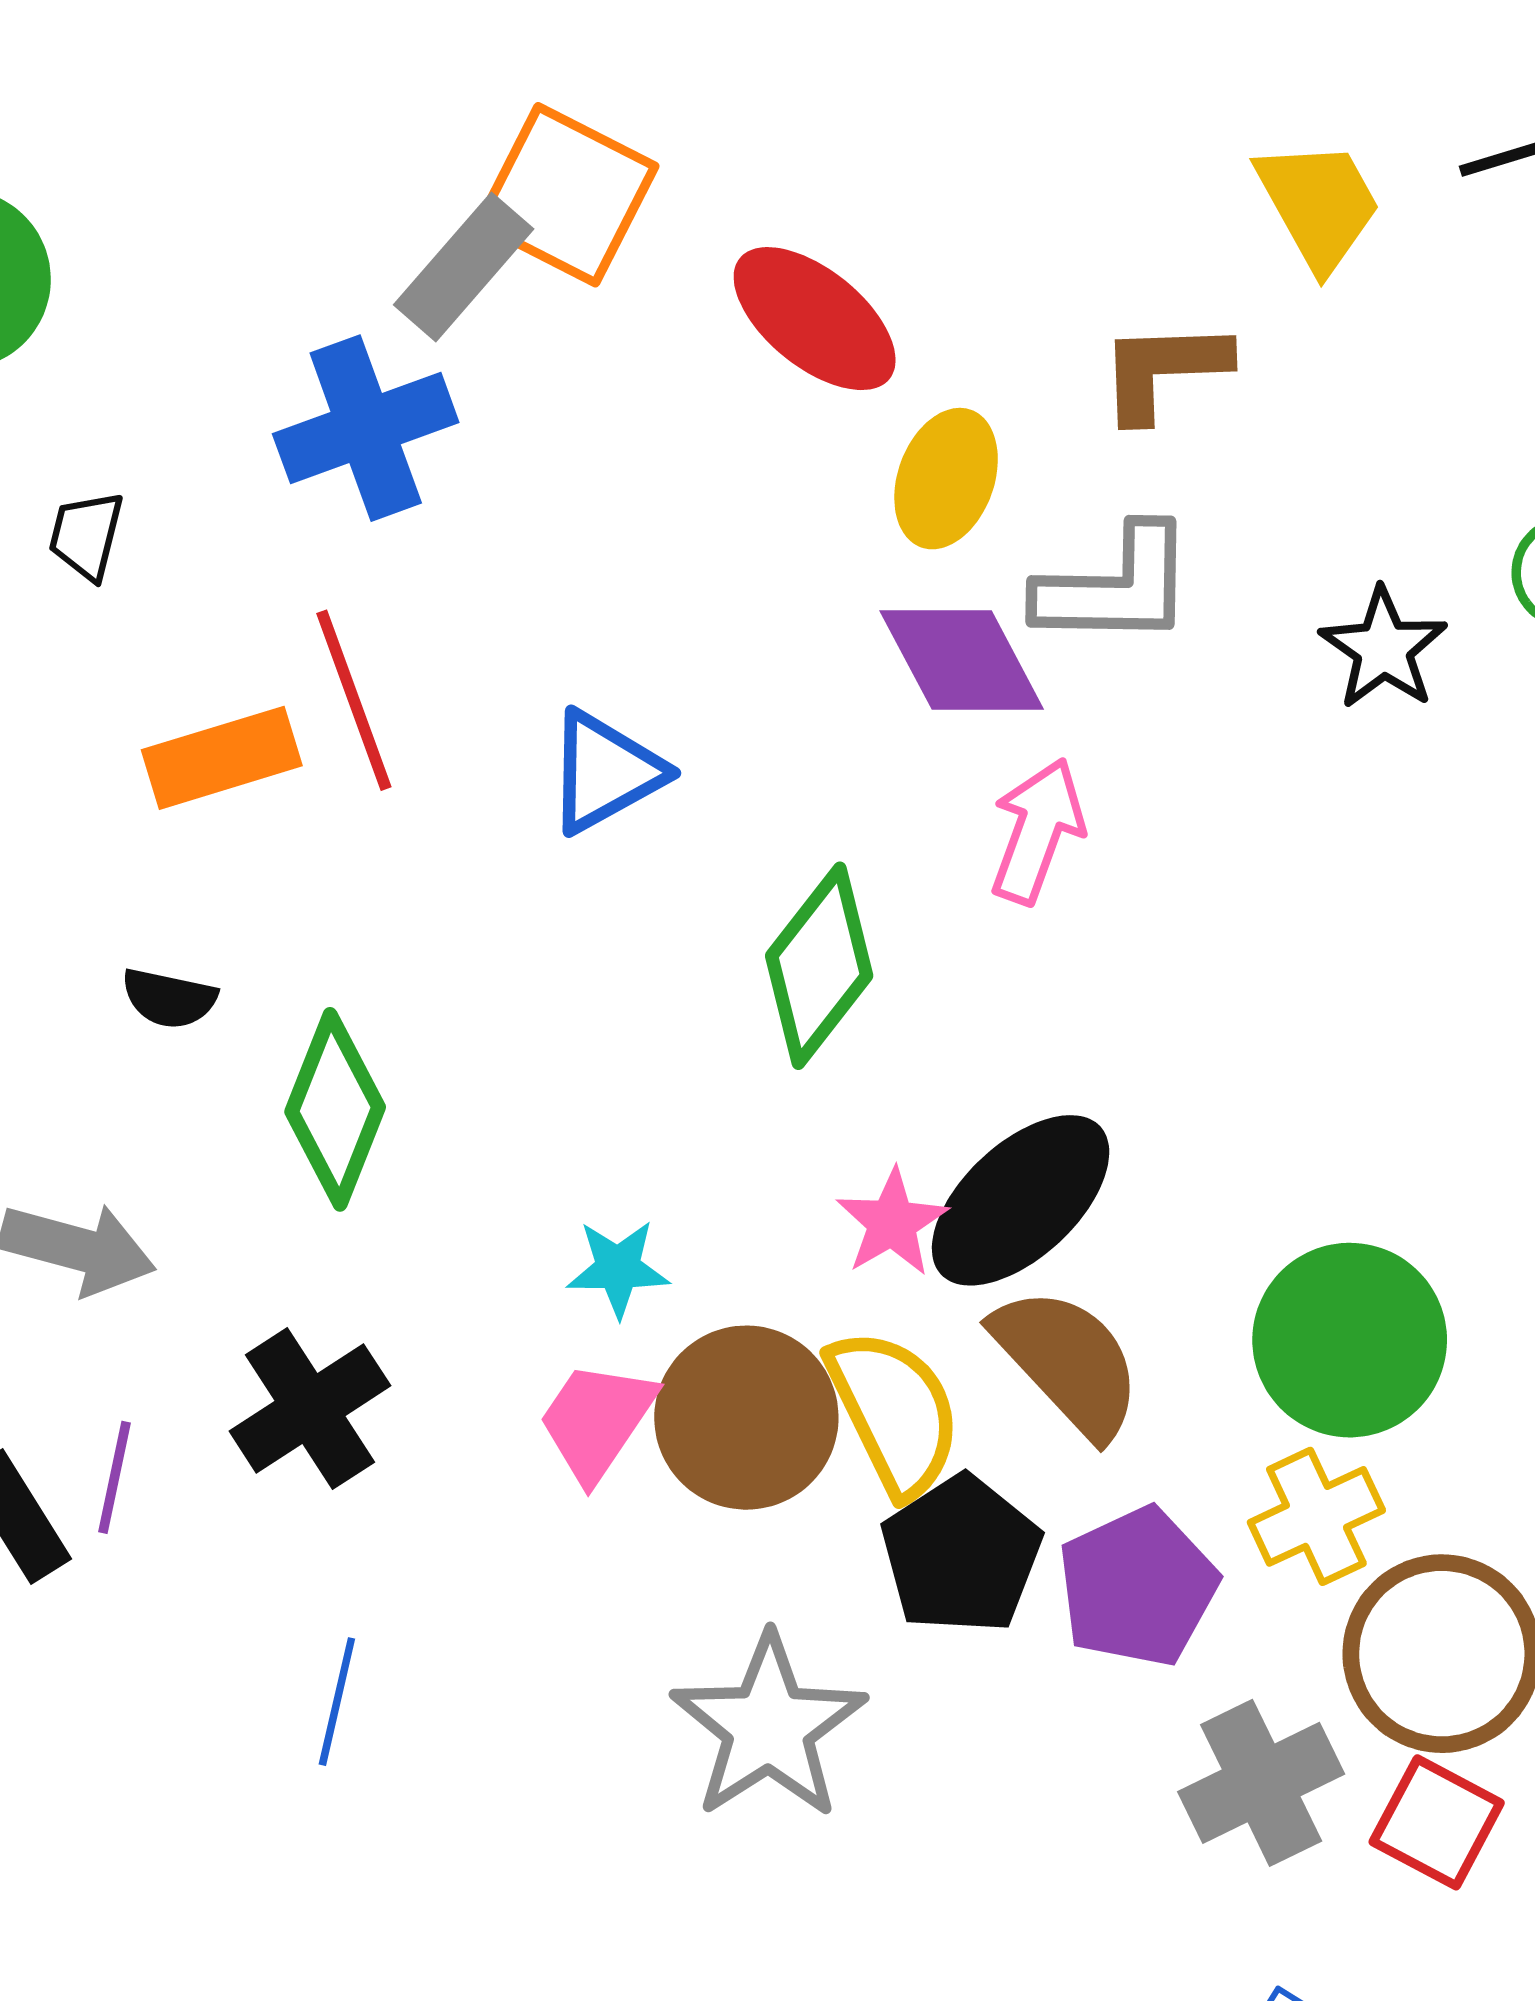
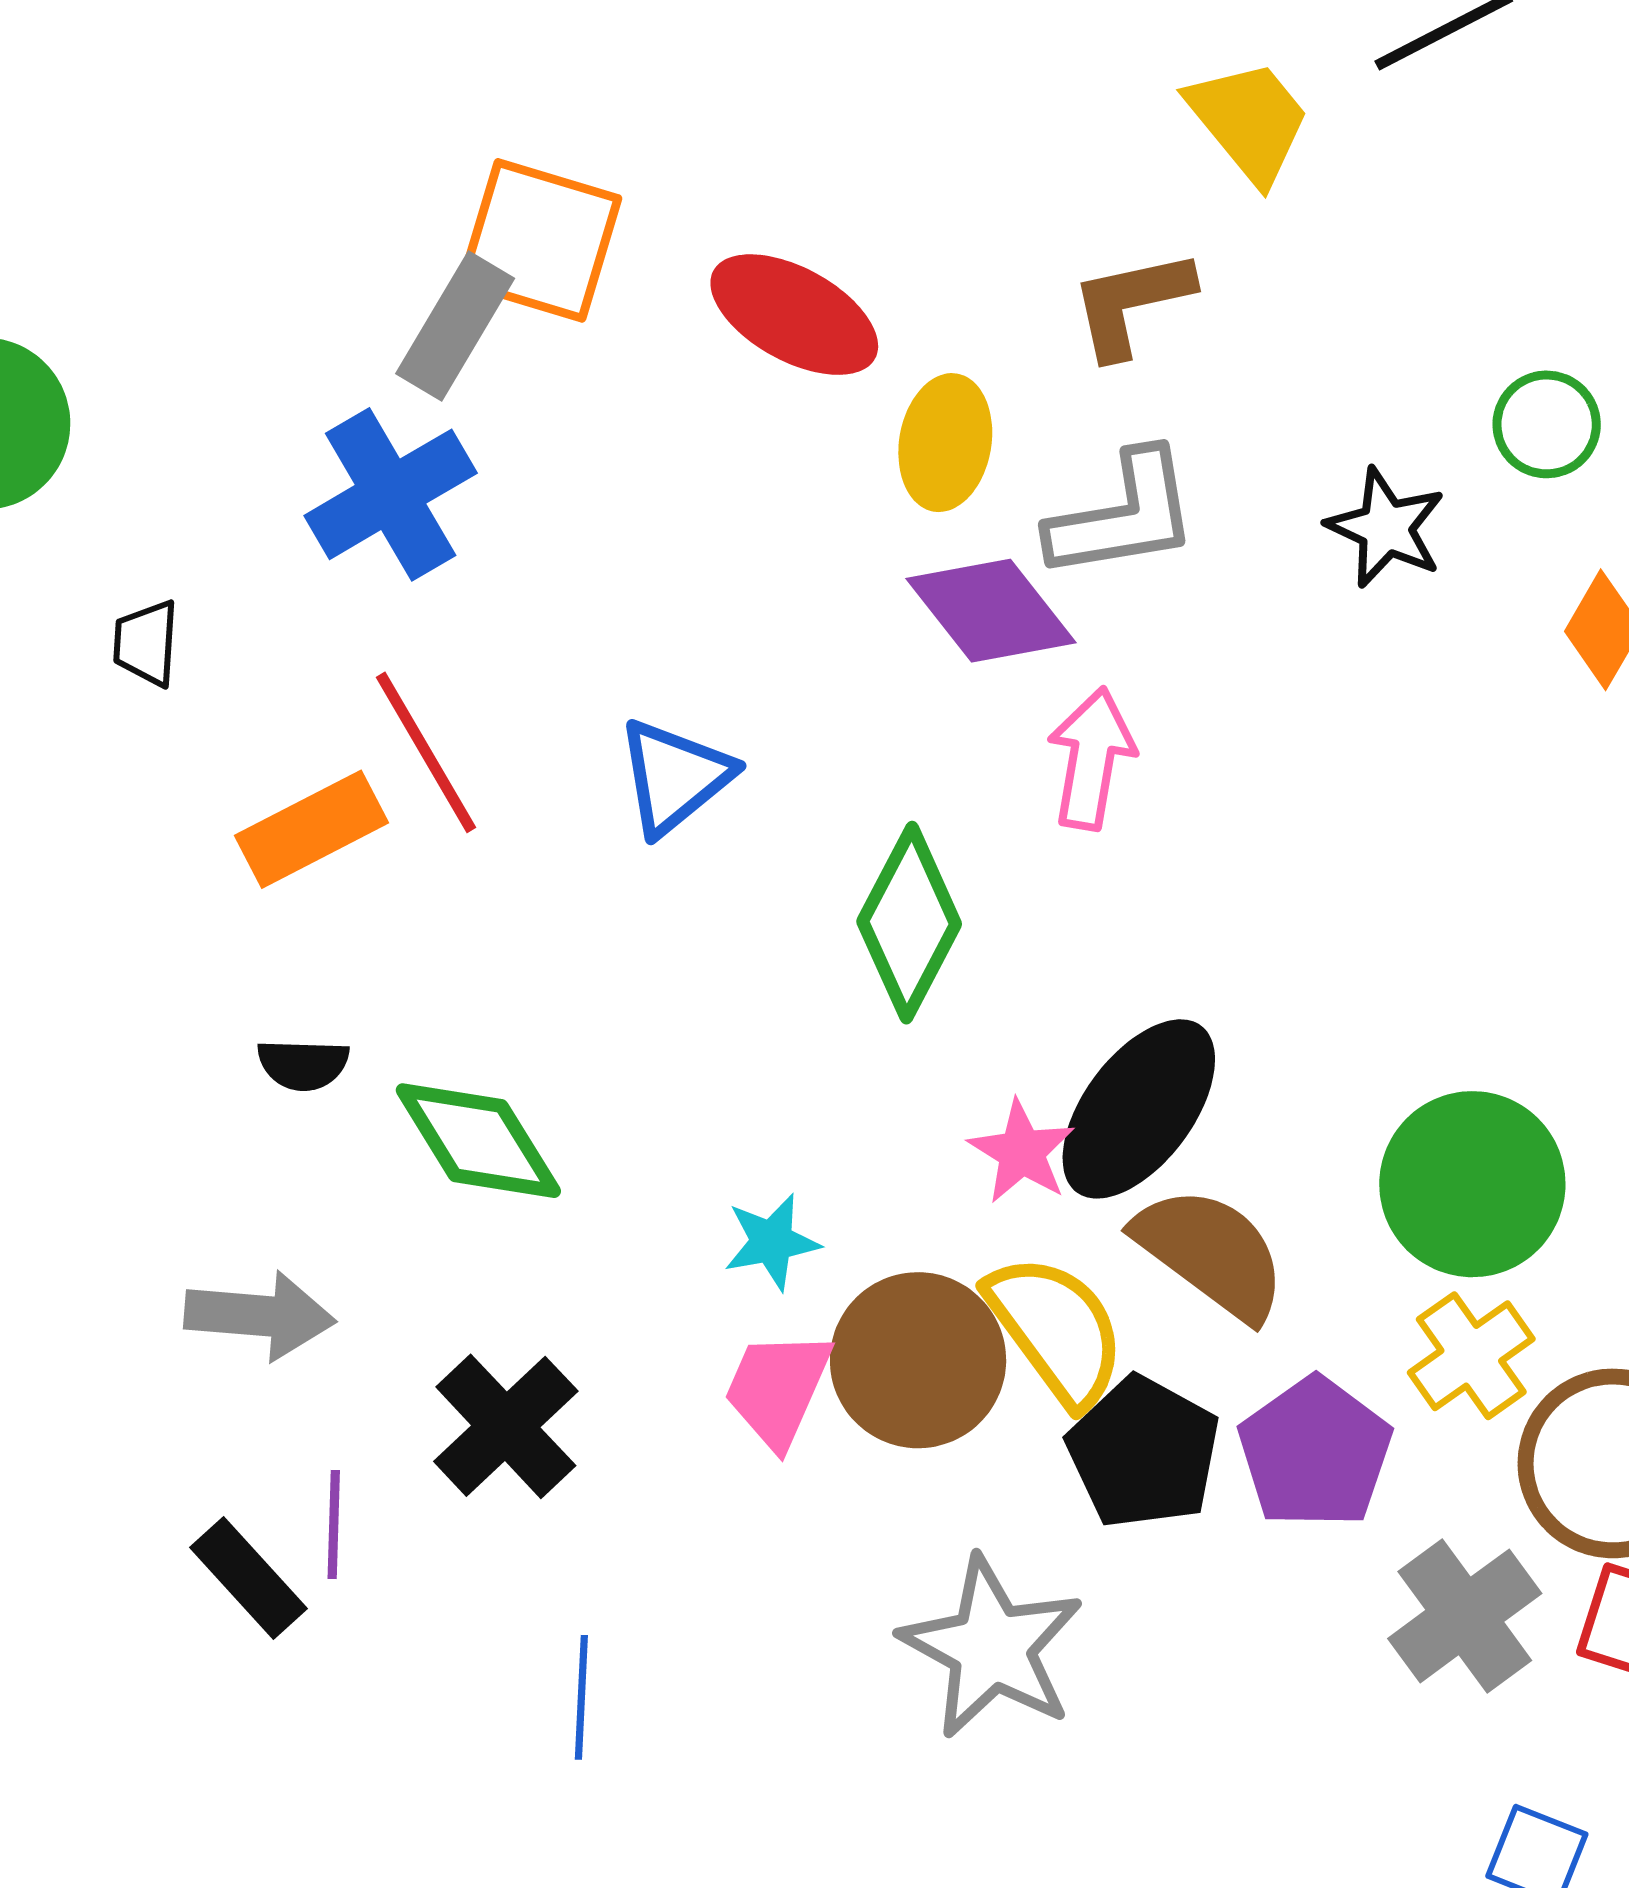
green diamond: (335, 1109) -> (478, 1141), turned -43

